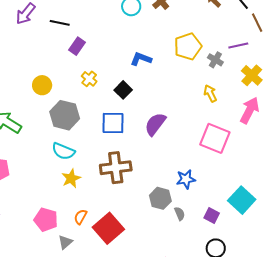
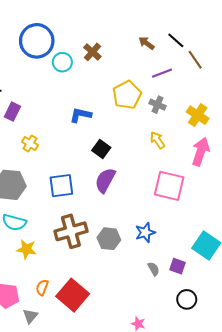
purple line: (238, 46) -> (162, 73), moved
black square: (123, 90) -> (101, 149), moved
yellow star: (71, 178) -> (26, 249), turned -30
gray hexagon: (160, 198) -> (109, 239), moved
gray semicircle: (180, 214) -> (154, 269), moved

